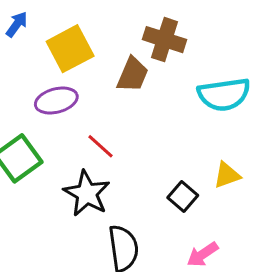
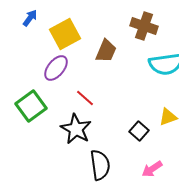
brown cross: (164, 40) -> (144, 26), moved
purple ellipse: (56, 101) -> (56, 68), turned -36

